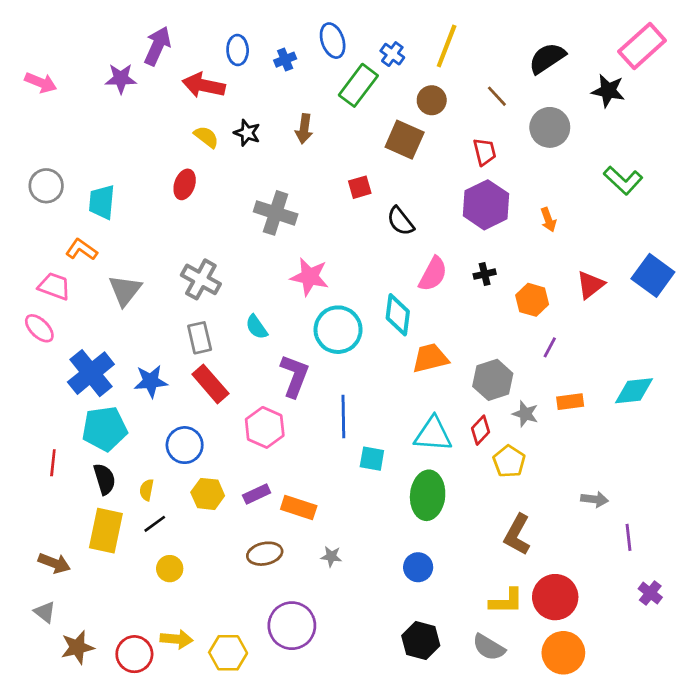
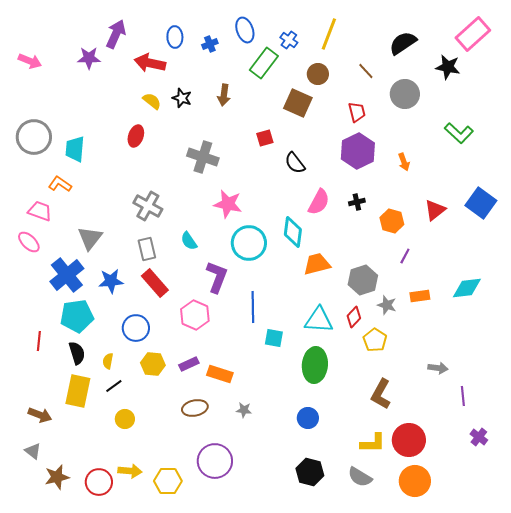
gray circle: (46, 186) -> (34, 137), size x1.4
gray triangle: (125, 290) -> (90, 238), moved

